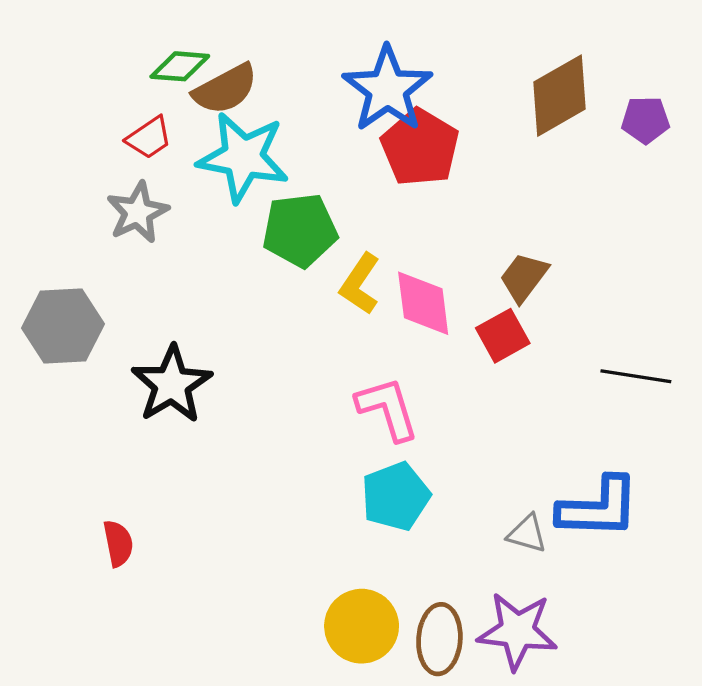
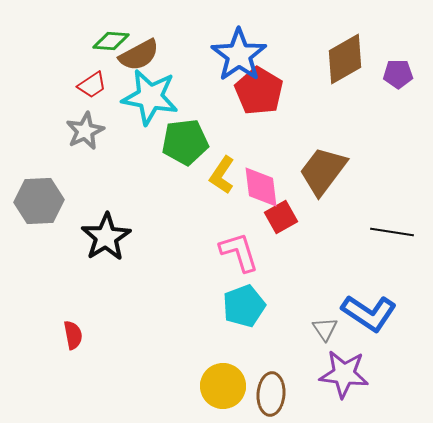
brown trapezoid: (524, 277) -> (323, 171), size x1.6
red square: (503, 336) -> (281, 217), moved
blue L-shape: (598, 508) -> (369, 313), turned 32
gray triangle: (527, 534) -> (325, 329), turned 40
purple star: (517, 631) -> (344, 374), moved

